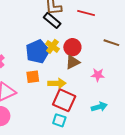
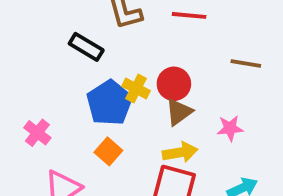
black rectangle: (52, 20) -> (86, 47), moved
orange square: (33, 77) -> (108, 151), turned -32
yellow arrow: (57, 83) -> (180, 152), moved

